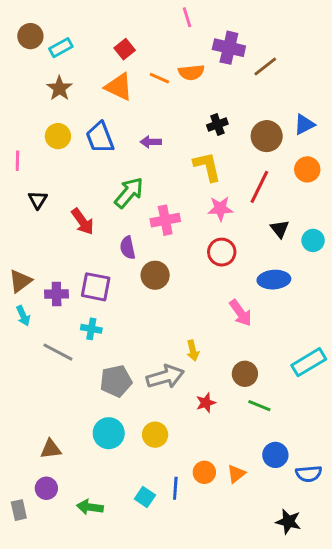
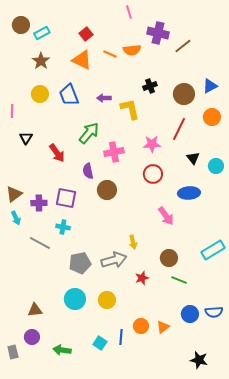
yellow L-shape: (207, 167) -> (130, 109), moved
blue semicircle: (309, 474) -> (214, 312), moved

